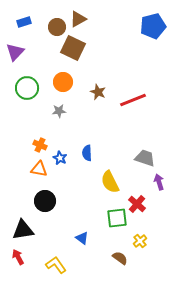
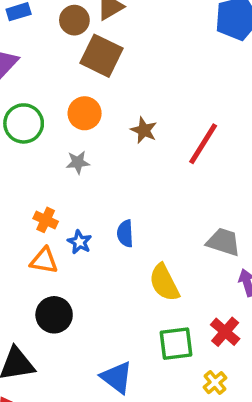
red line: (133, 100) -> (203, 144), turned -36
red cross: (137, 204) -> (225, 332), moved
blue triangle: (82, 238) -> (117, 377), size x1.5

